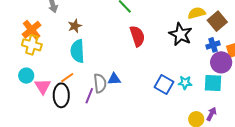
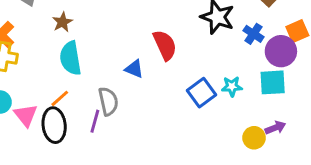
red semicircle: (137, 36) -> (165, 45), moved
blue cross: (213, 45) -> (254, 34), moved, turned -32
blue triangle: (114, 79) -> (134, 69), moved, turned 32
blue square: (164, 85) -> (201, 93), turned 30
purple arrow: (212, 114) -> (275, 128), turned 48

